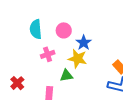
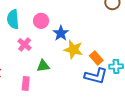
pink cross: (48, 54) -> (25, 44), turned -32
yellow star: (77, 59) -> (73, 50), moved

